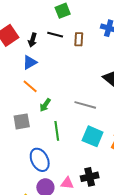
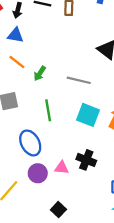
blue triangle: (30, 62) -> (15, 35), turned 42
green arrow: (45, 105) -> (40, 73), moved
black cross: (90, 177) -> (86, 160), turned 36

